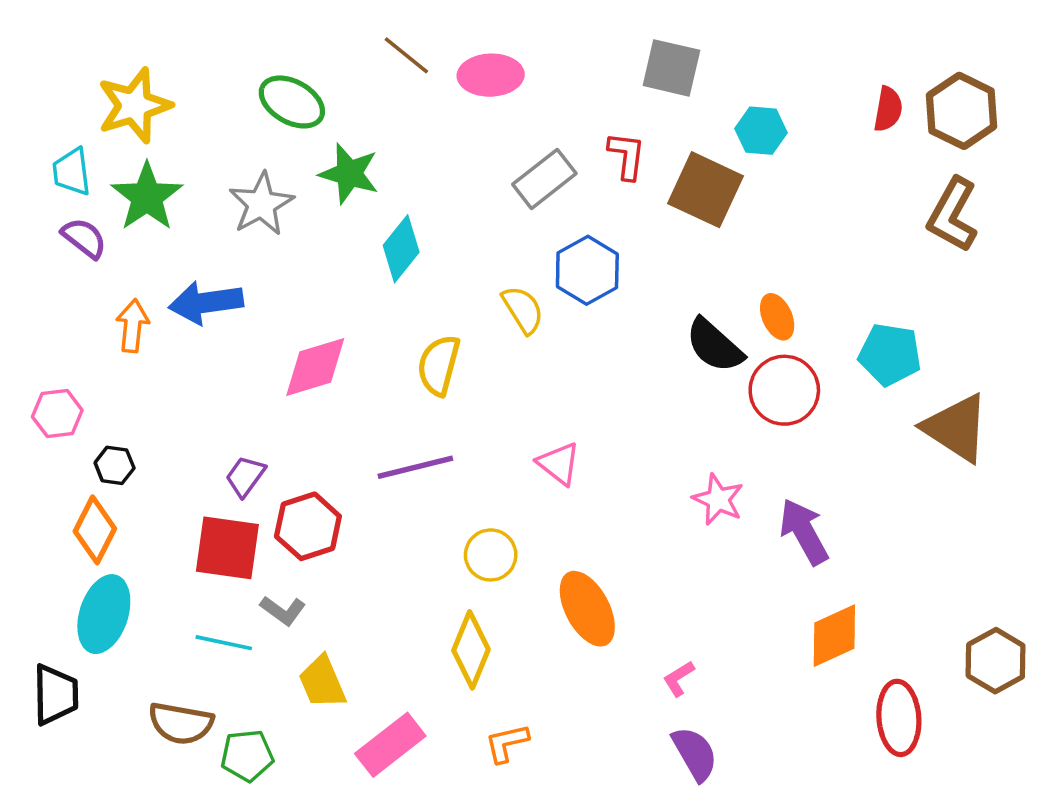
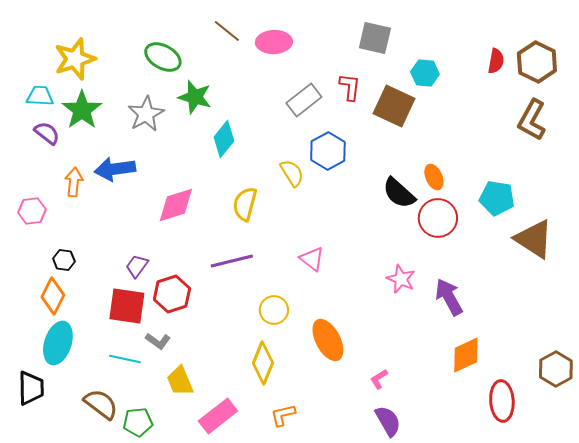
cyan trapezoid: (72, 172) -> (40, 96), turned 100
pink hexagon: (57, 414) -> (32, 211), moved
brown semicircle: (181, 723) -> (101, 404), turned -153

